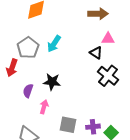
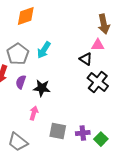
brown arrow: (98, 14) -> (104, 24), moved, turned 78
purple semicircle: (28, 91) -> (21, 82), moved

